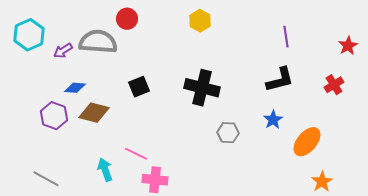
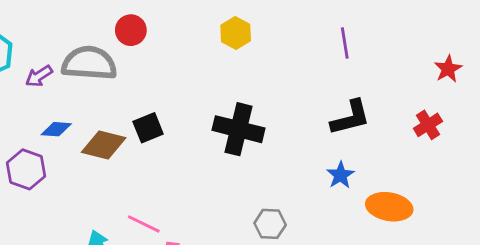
purple line: (286, 37) -> (345, 43), moved
brown diamond: (94, 113) -> (104, 145), moved
gray hexagon: (228, 133) -> (270, 224), moved
orange ellipse: (307, 142) -> (389, 207), turned 60

